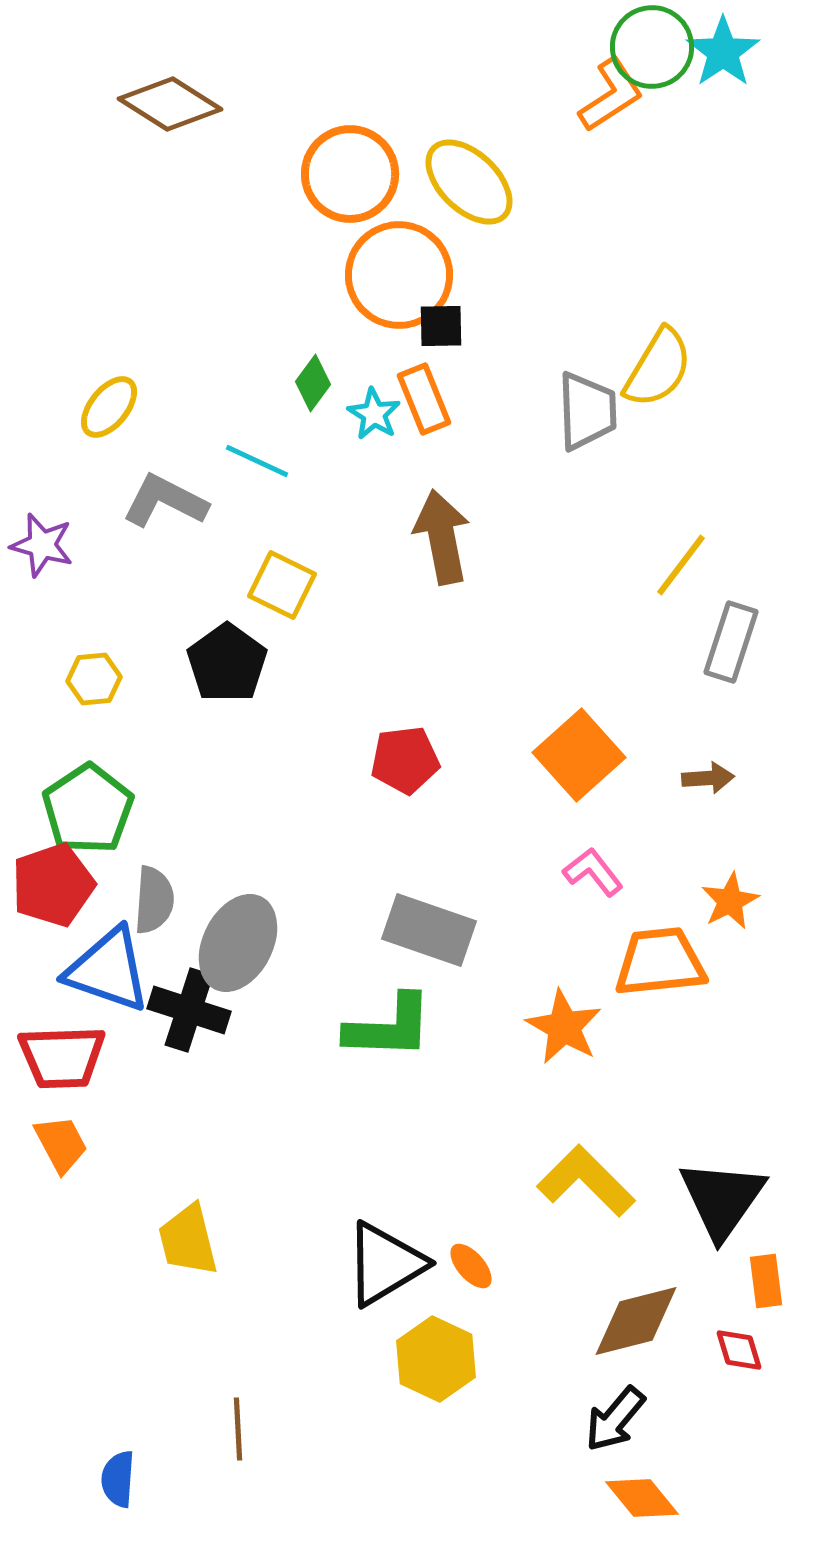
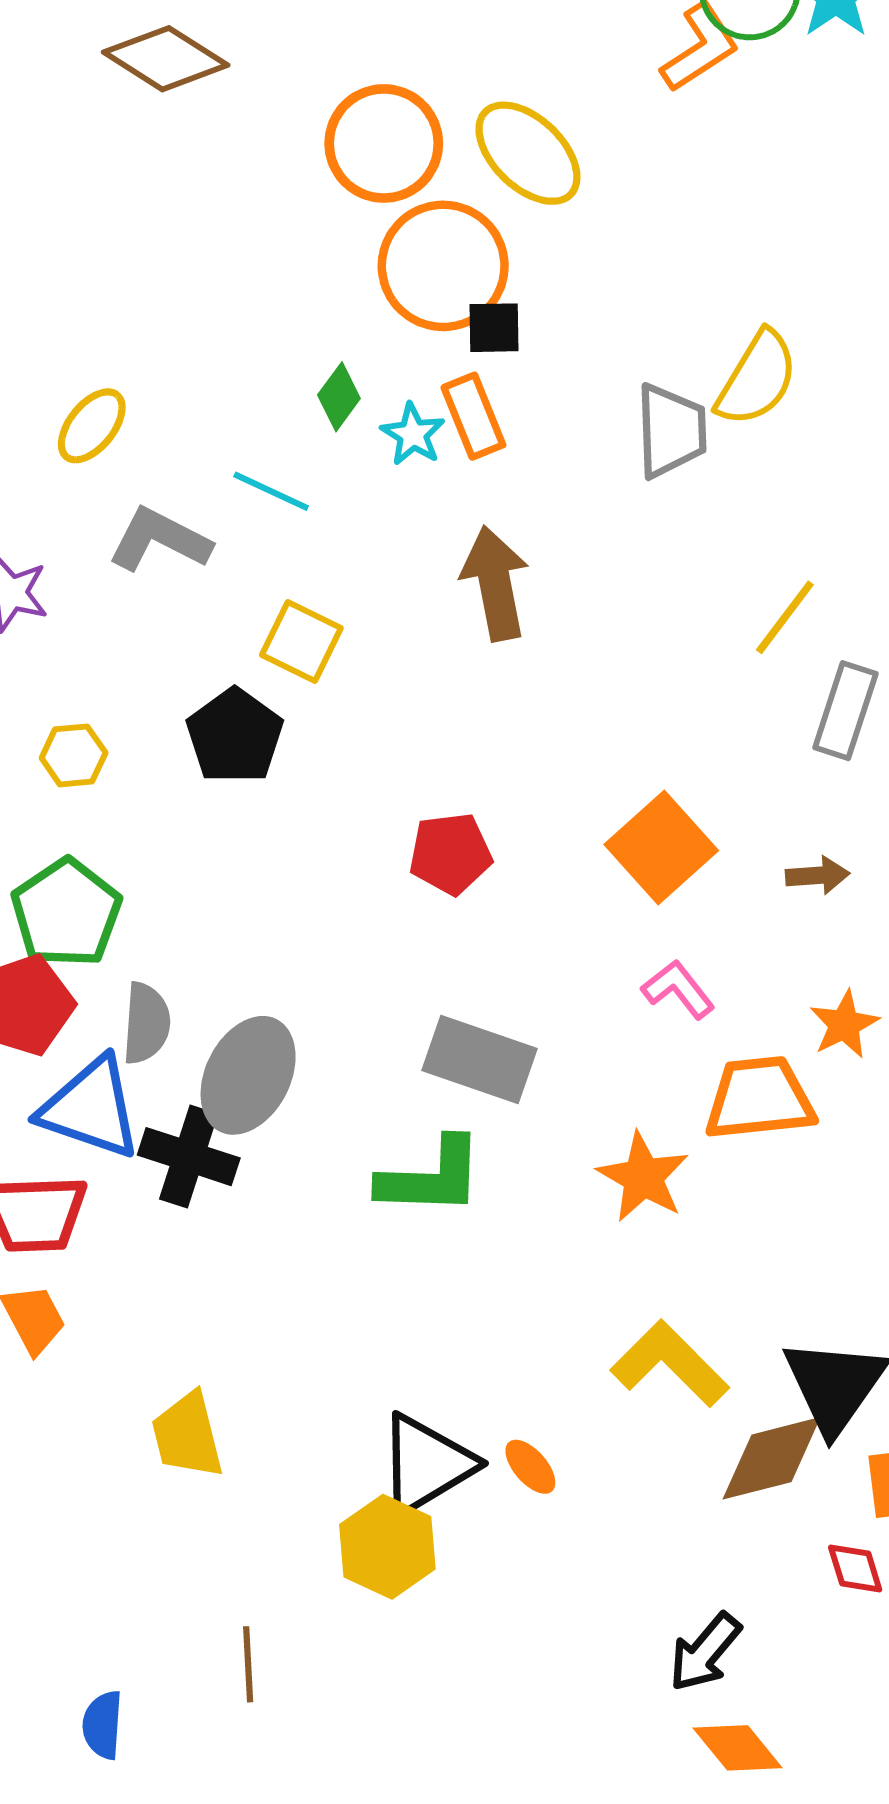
brown diamond: (636, 1321) -> (772, 1458), moved
yellow hexagon: (436, 1359) -> (387, 1547), moved

